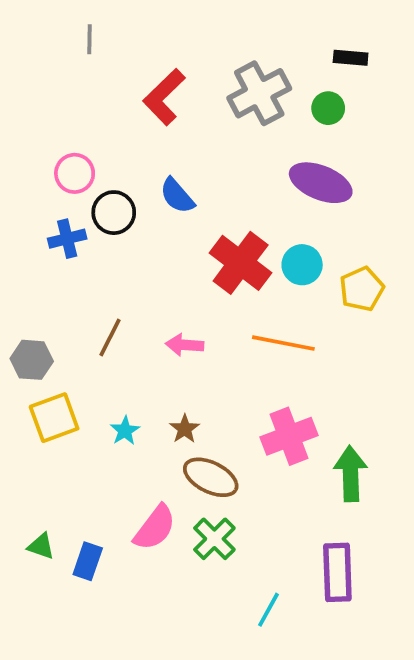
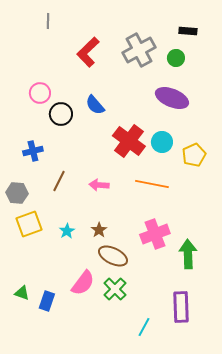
blue cross: (67, 239) -> (33, 151), moved

